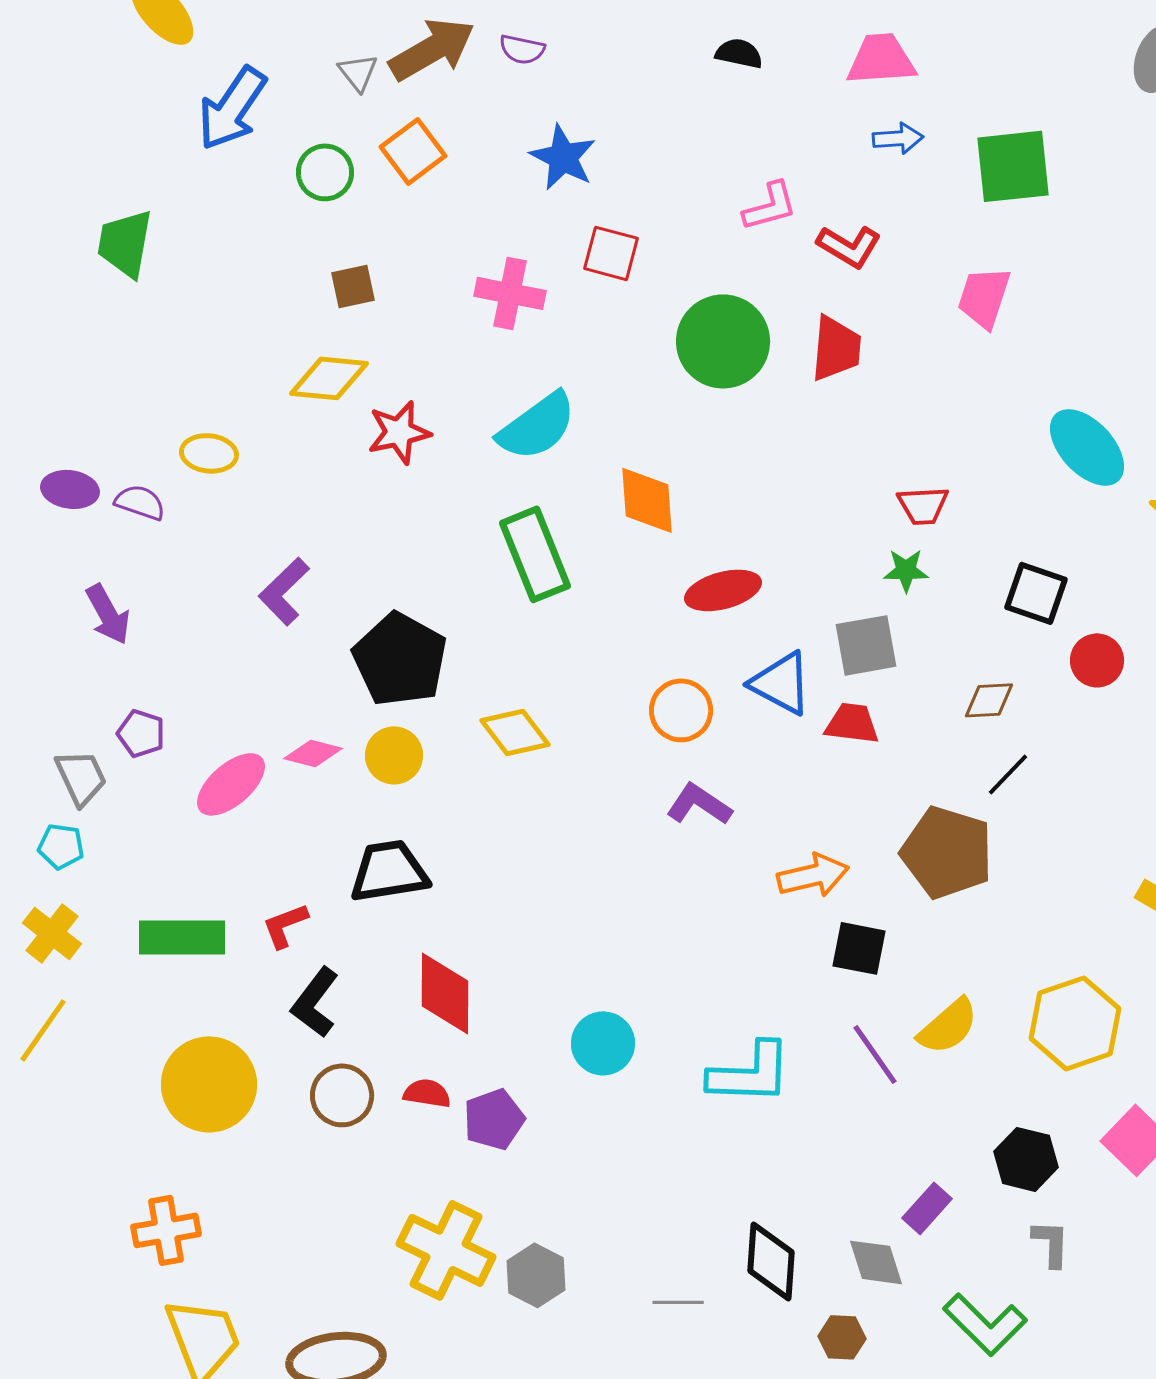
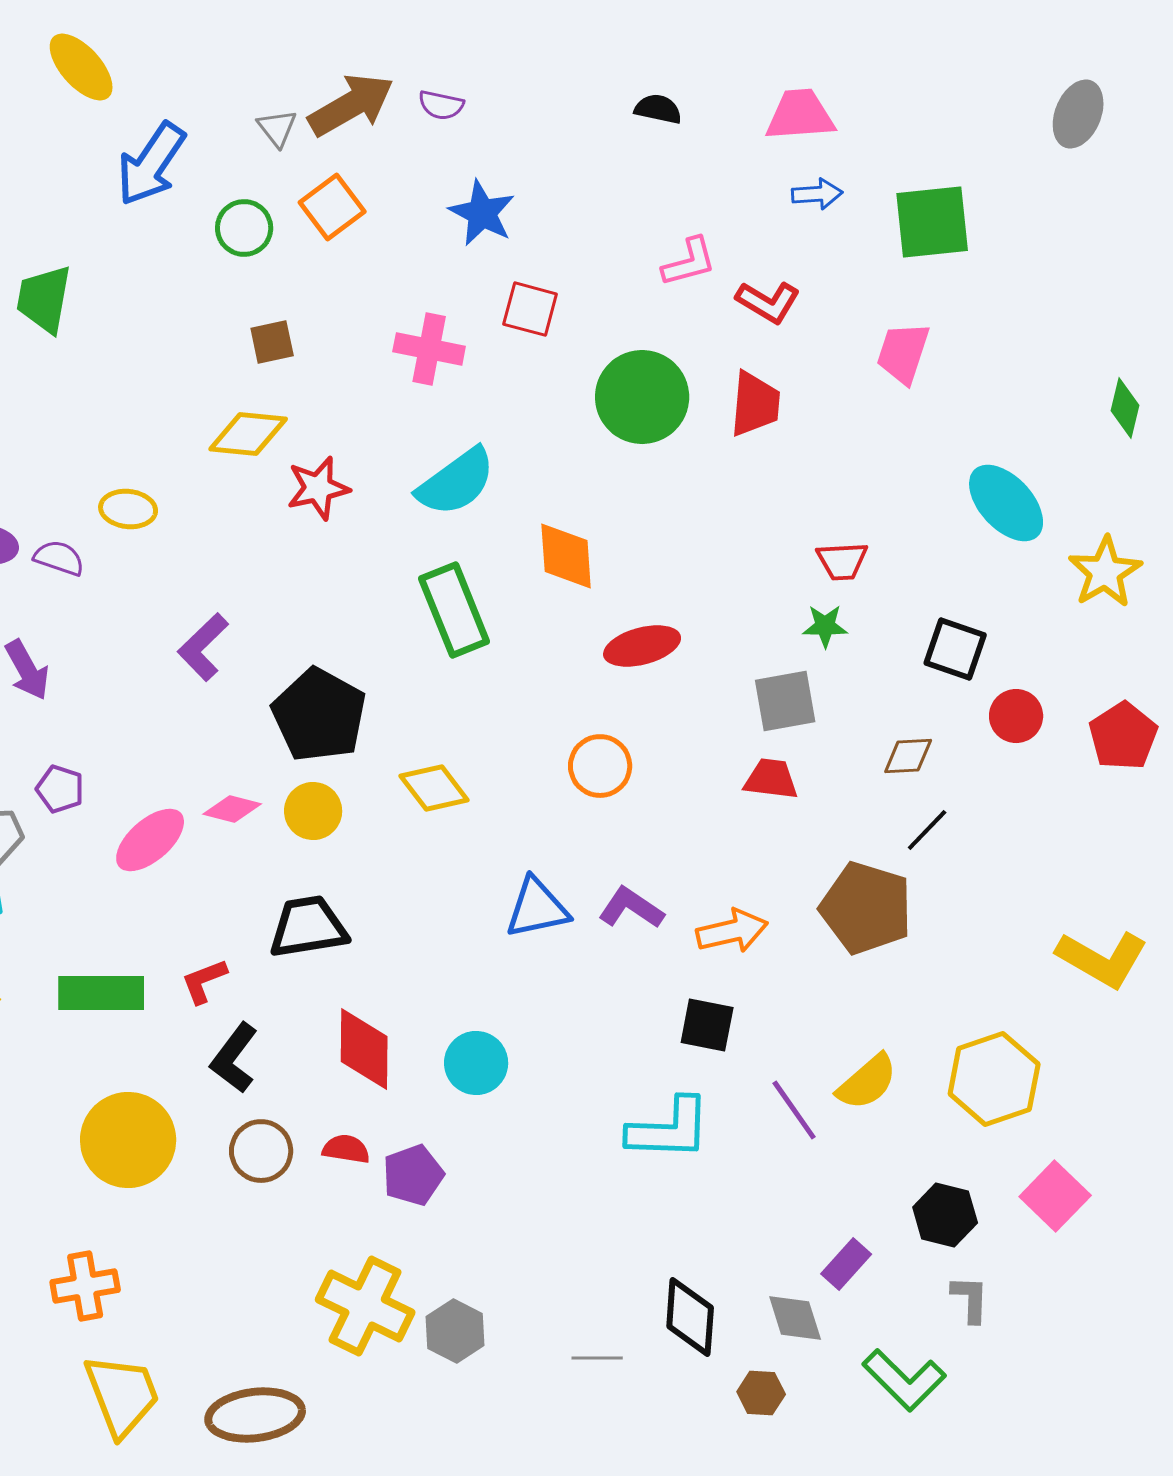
blue triangle: (781, 683) -> (537, 908), moved, turned -40
purple L-shape: (699, 804) -> (631, 908), moved
black square: (859, 948) -> (707, 1025), moved
cyan circle: (603, 1043) -> (476, 1063), moved

